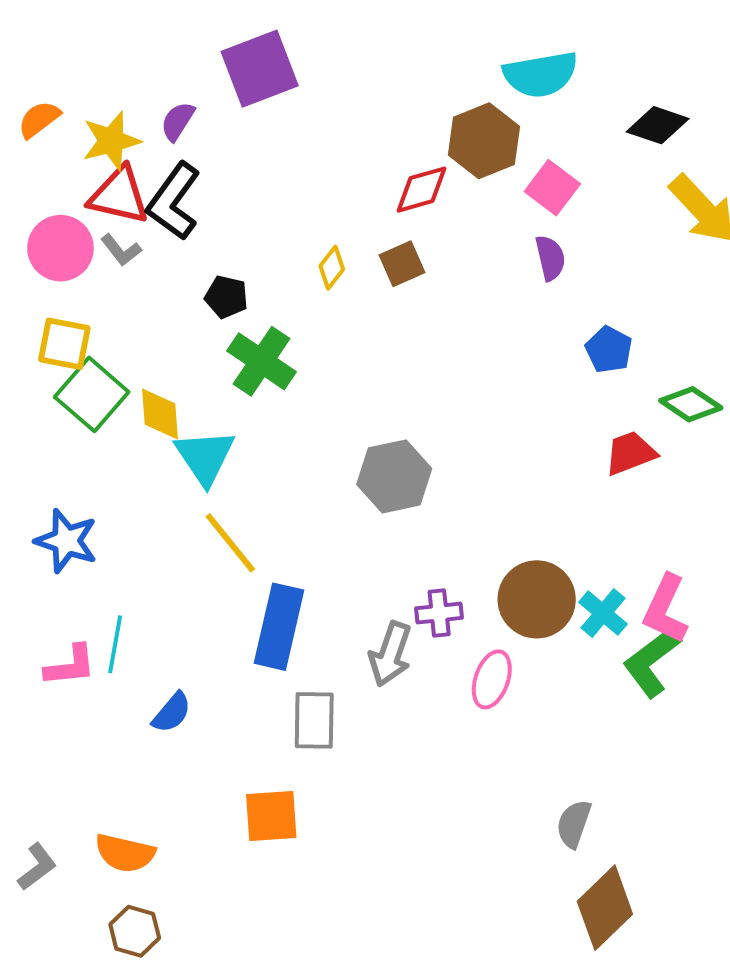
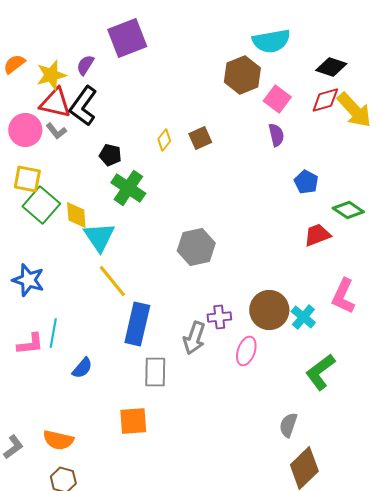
red diamond: (422, 190) -> (325, 100), moved
pink L-shape: (665, 609) -> (343, 296), moved
green L-shape: (652, 662) -> (320, 372), moved

